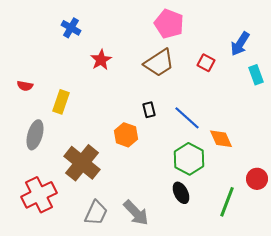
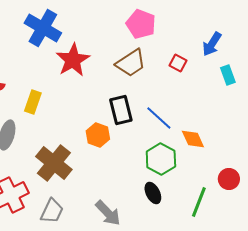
blue cross: (71, 28) -> (43, 28), size x1.8
red star: (101, 60) -> (73, 60), size x1.6
black rectangle: (149, 110) -> (121, 110), size x1.8
gray trapezoid: (96, 213) -> (52, 211), moved

